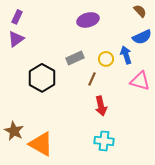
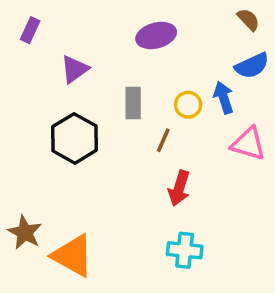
purple triangle: (16, 39) -> (74, 69), moved
gray rectangle: (75, 58) -> (133, 103), turned -66
red arrow: (101, 106) -> (179, 188), turned 30

